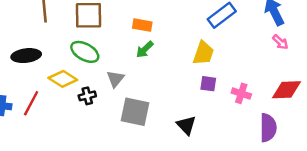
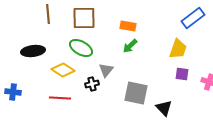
black cross: (87, 96) -> (92, 84), moved
red line: (31, 103) -> (60, 98), moved, turned 65
gray square: (135, 112) -> (136, 93), moved

